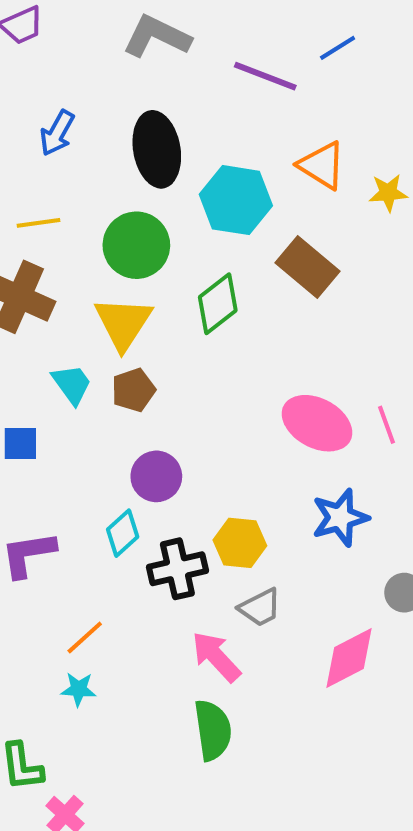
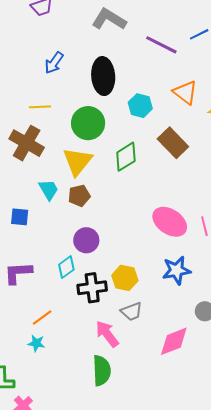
cyan hexagon: (236, 200) -> (140, 106), size x0.7

